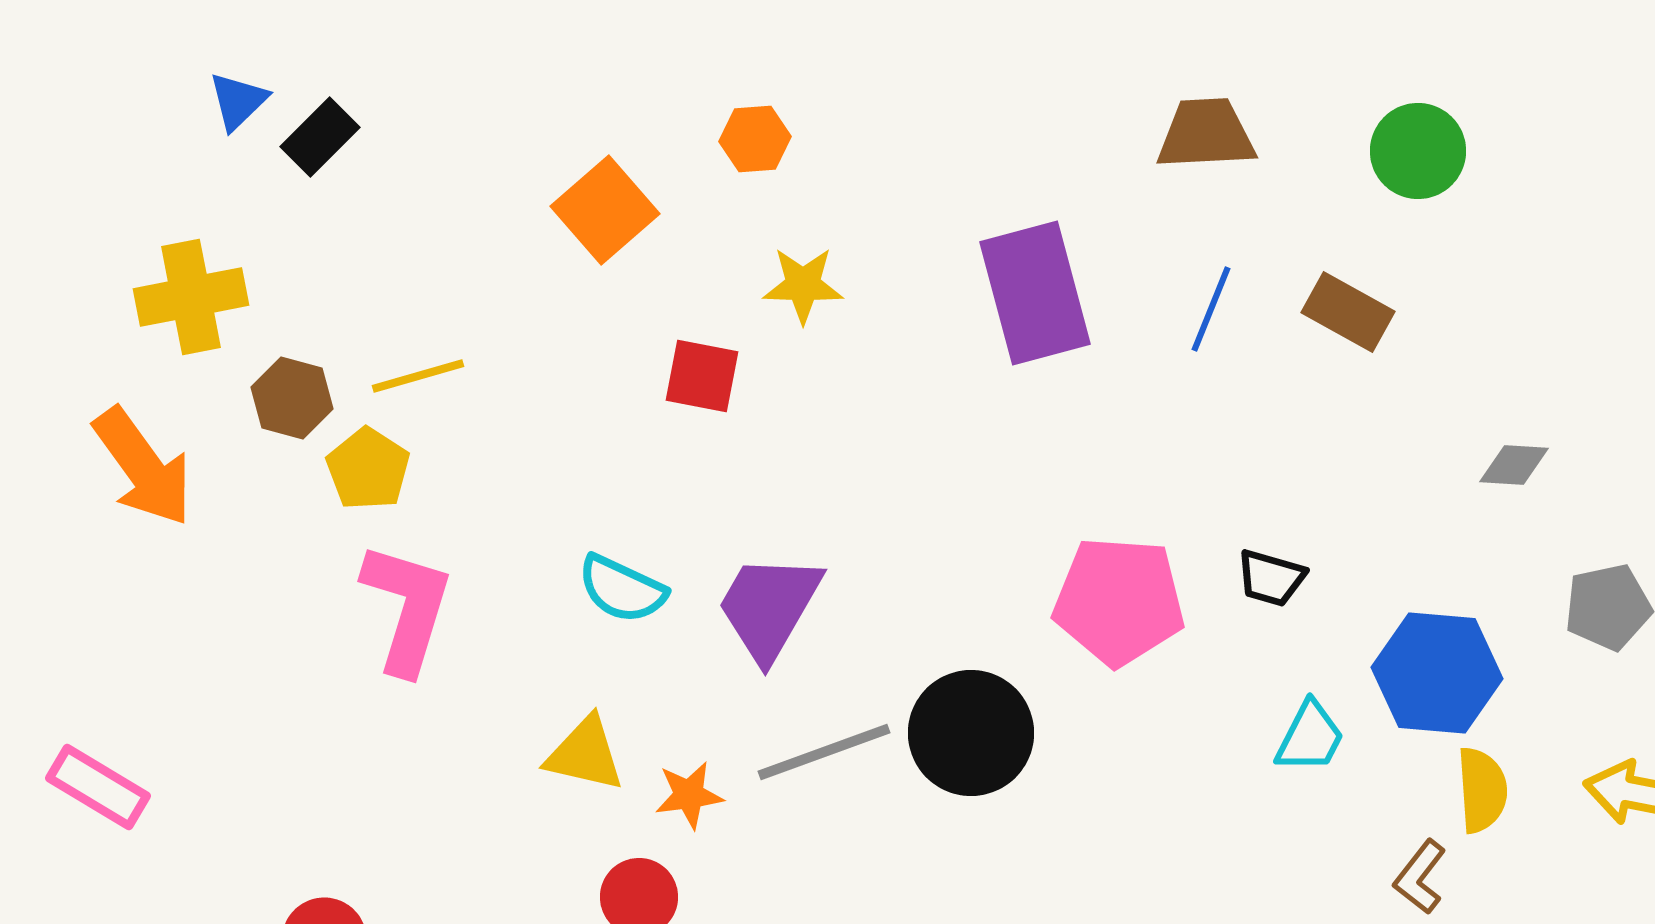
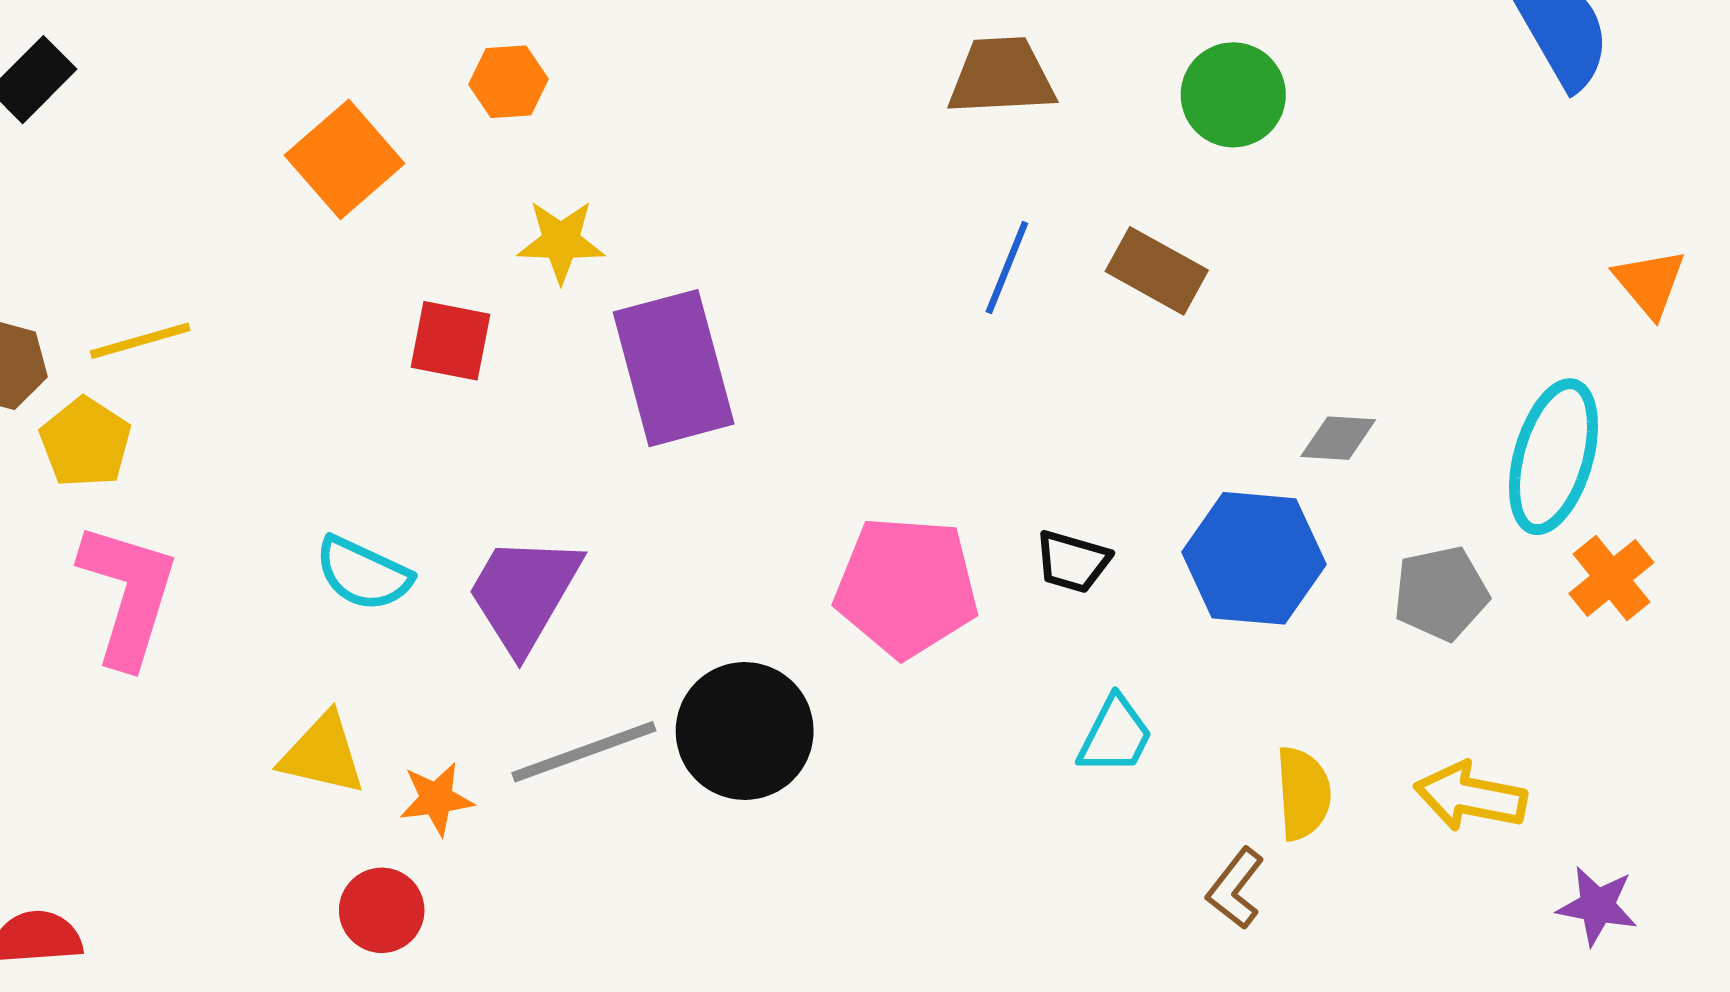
purple rectangle: (1035, 293) -> (674, 368), moved
blue hexagon: (1437, 673) -> (1254, 558), moved

